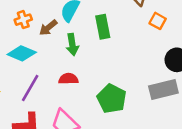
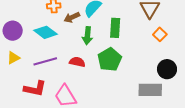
purple line: (30, 88) -> (45, 61), turned 30
green pentagon: (112, 99) -> (110, 60), moved

